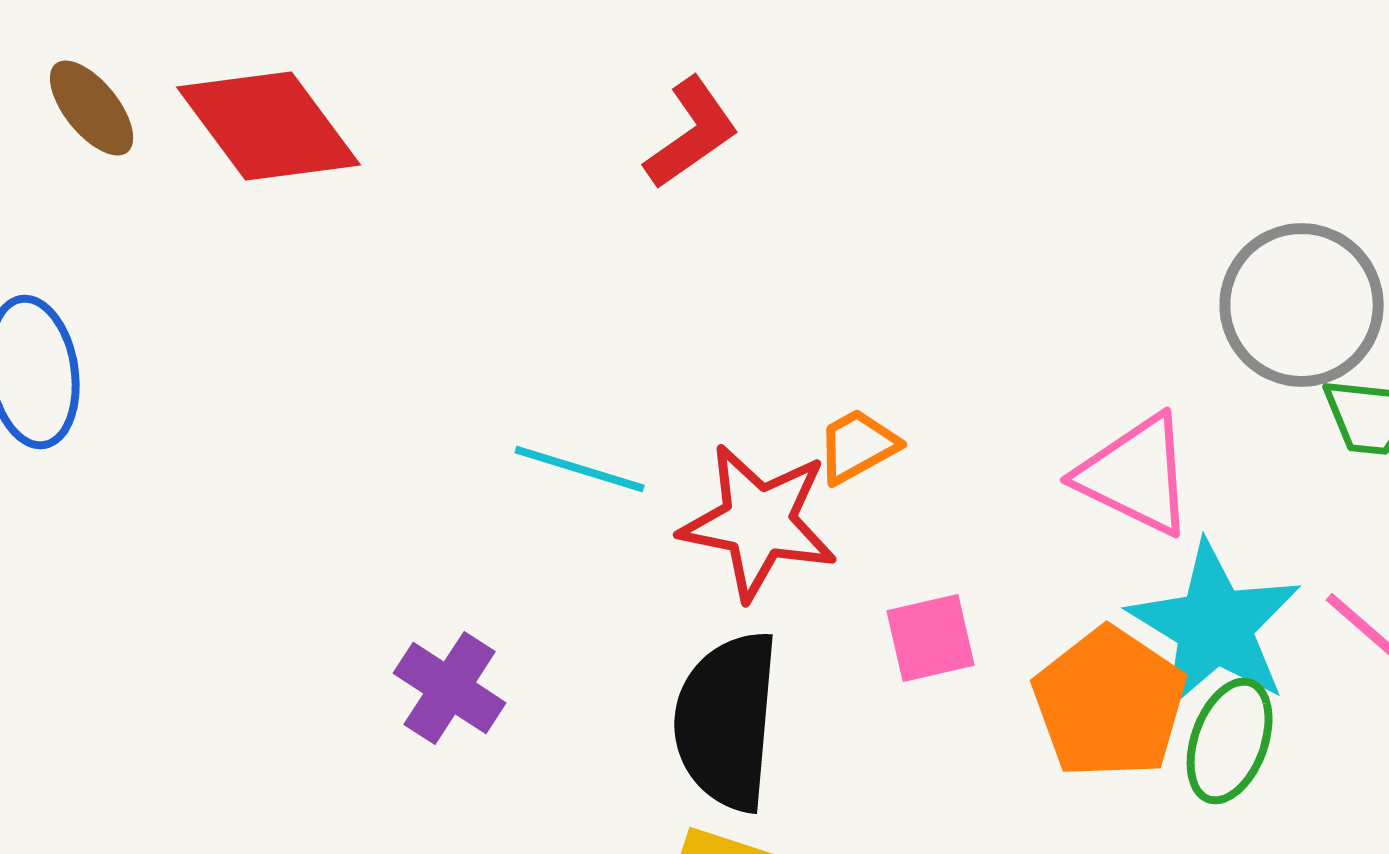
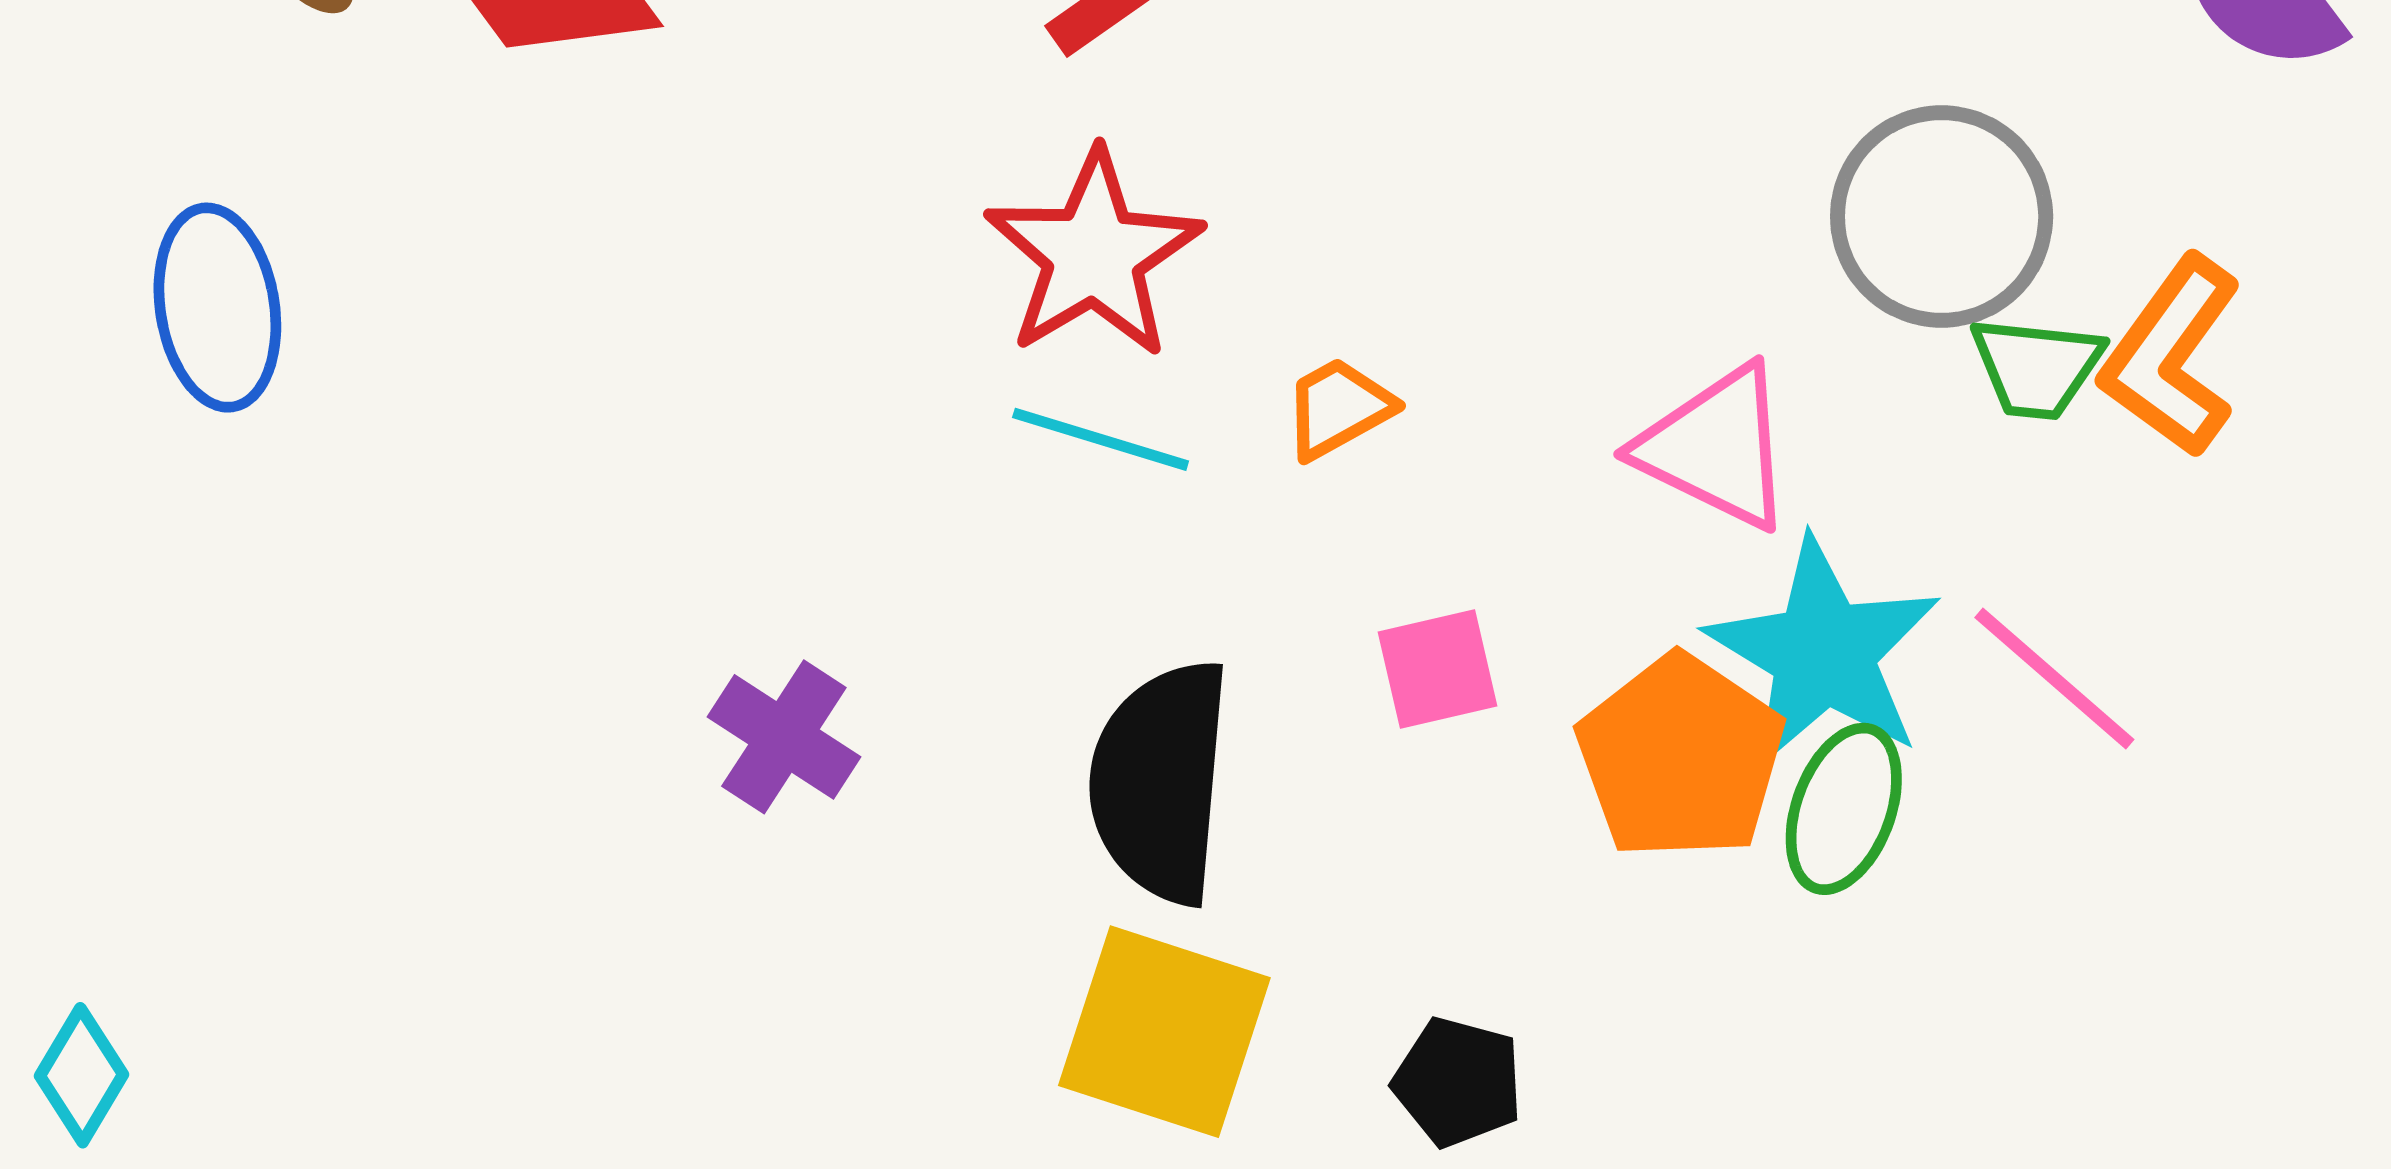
cyan line: (580, 469) -> (1101, 439), moved
red star: (759, 522) -> (1094, 255), moved, turned 30

